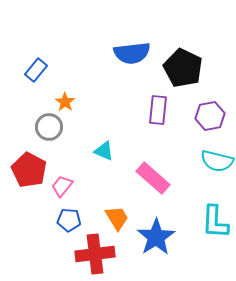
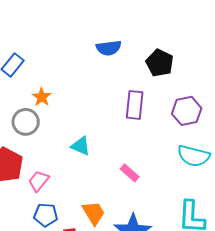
blue semicircle: (132, 53) -> (109, 48), size x0.7
black pentagon: (183, 68) -> (160, 63), size x0.7
pink rectangle: (153, 178) -> (130, 173), size x0.6

